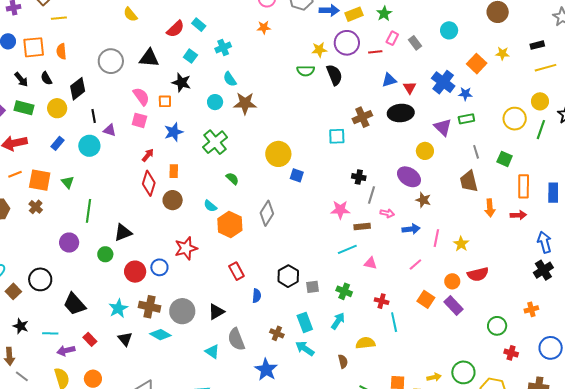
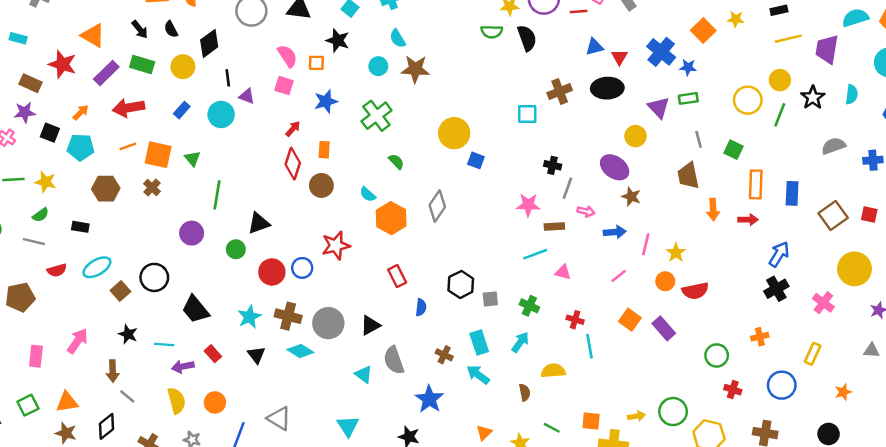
blue arrow: (544, 242) -> (779, 254), turned 45
orange circle: (452, 281) -> (665, 281), moved

